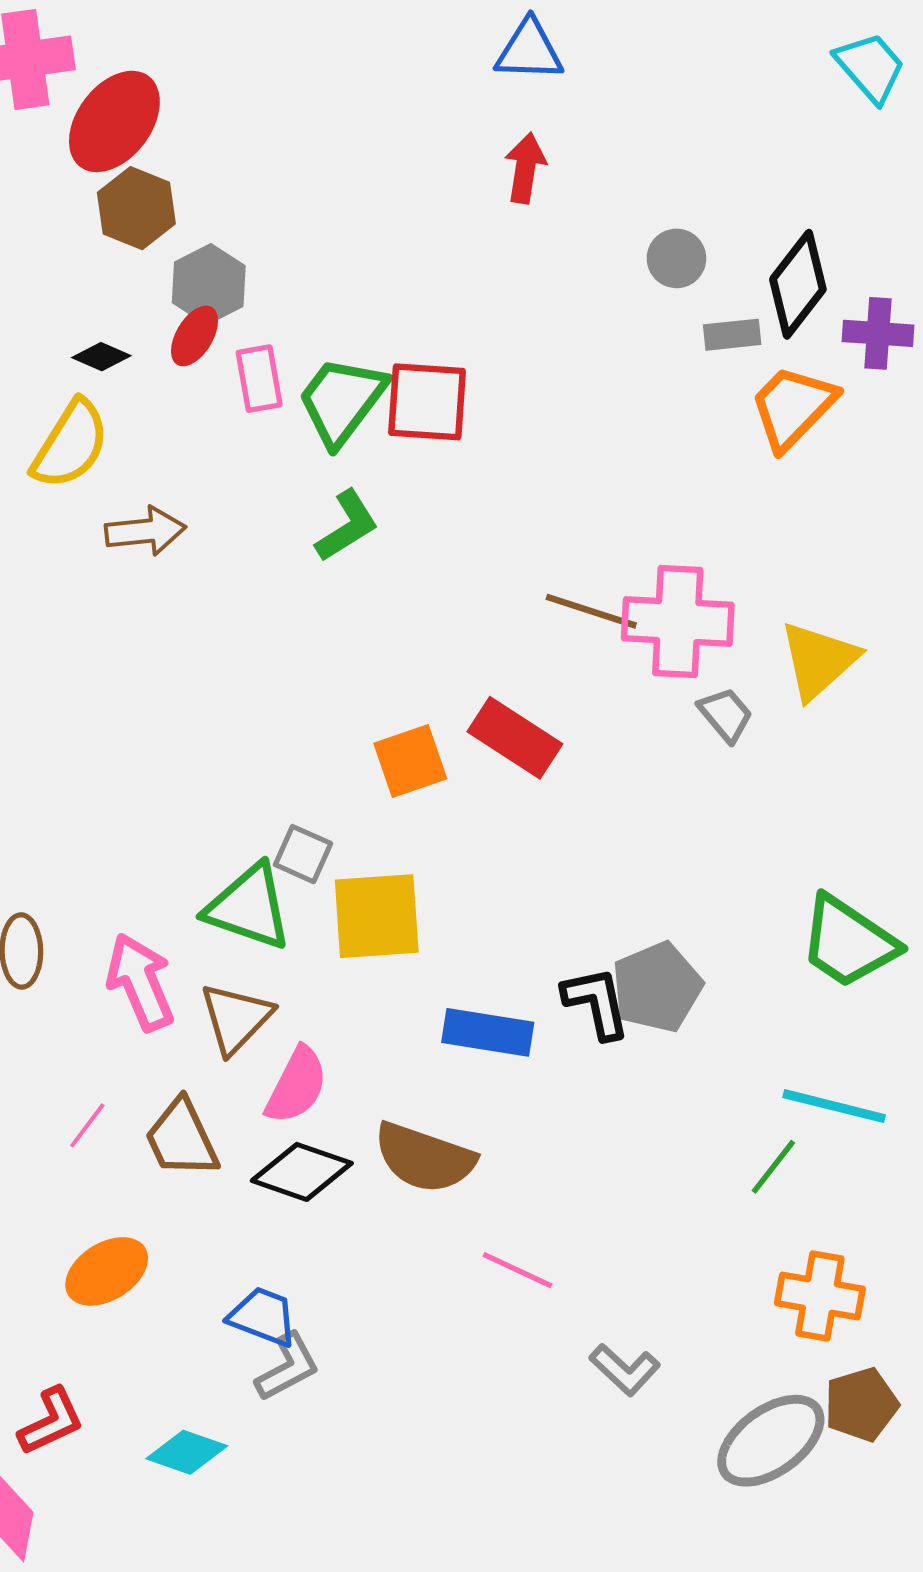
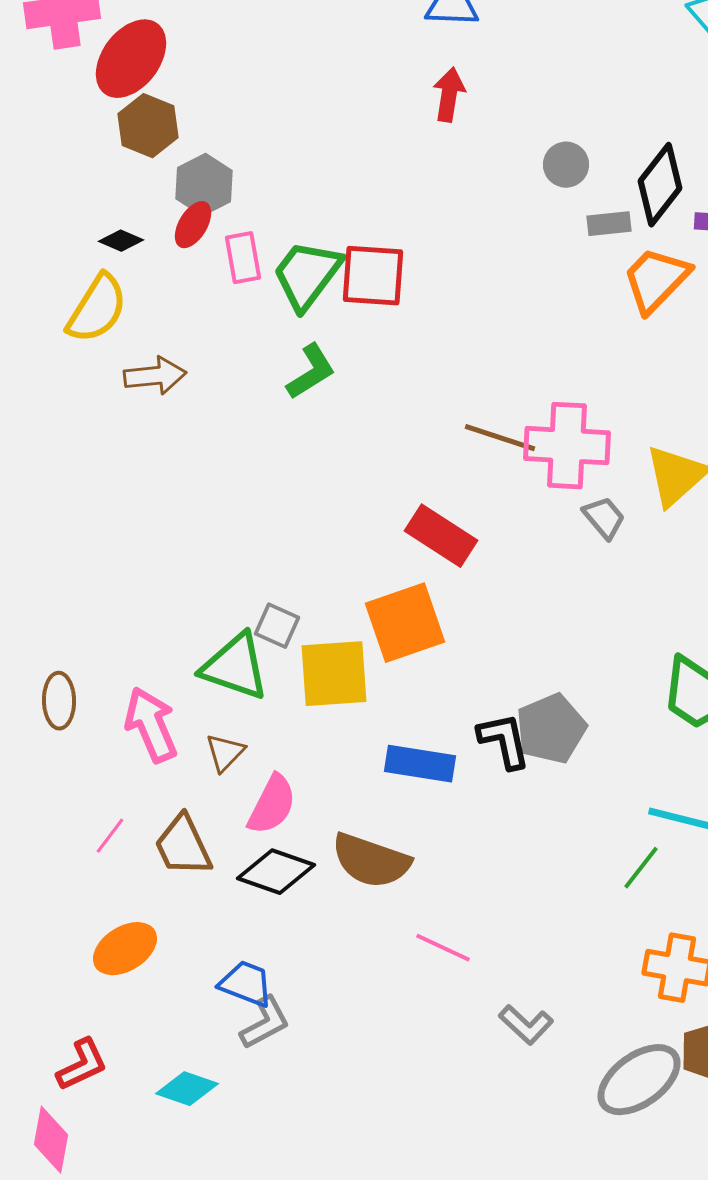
orange square: (410, 761) -> (405, 623), moved, size x1.4
brown triangle: (236, 1018) -> (225, 753), size x0.7

